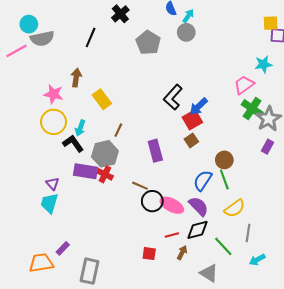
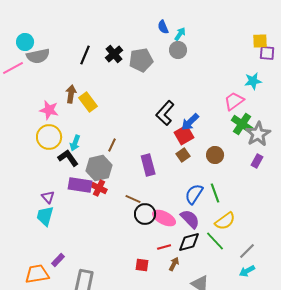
black cross: (120, 14) -> (114, 54), moved
gray pentagon: (148, 43) -> (141, 60), turned 30
yellow rectangle: (102, 99) -> (88, 102), moved
brown circle: (224, 160) -> (215, 155), moved
gray line: (248, 233) -> (247, 251), moved, turned 36
green line: (223, 246) -> (215, 241), moved

